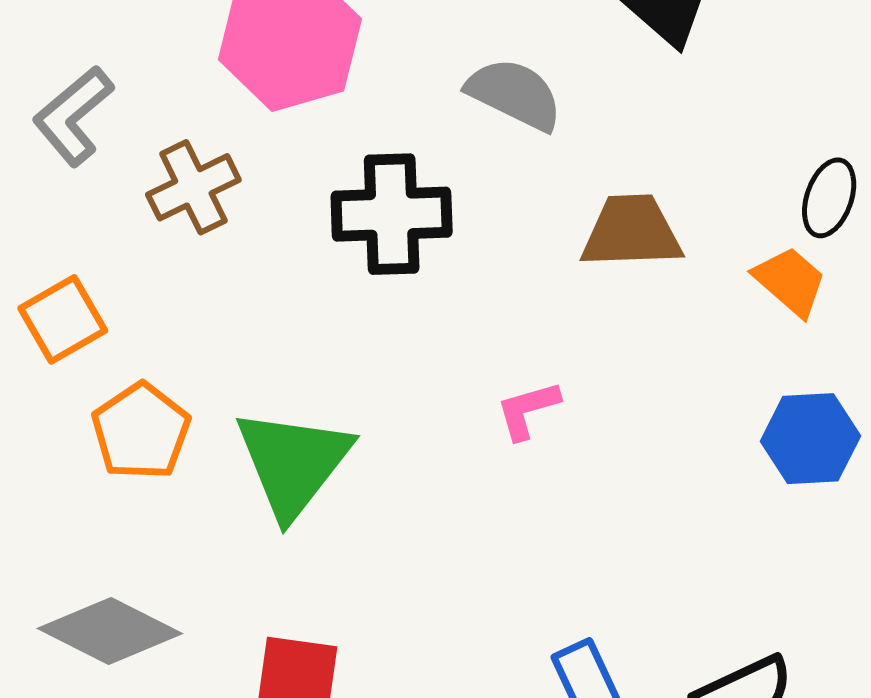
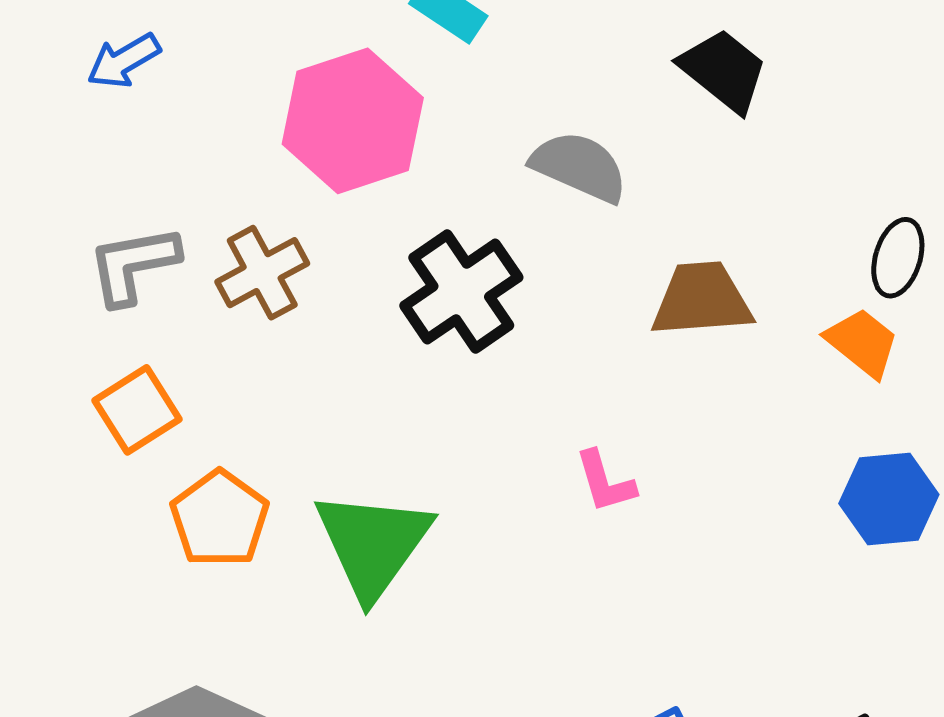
gray L-shape: (73, 116) -> (133, 265), moved, turned 32
black cross: (392, 214) -> (461, 291), turned -30
pink L-shape: (528, 410) -> (605, 482), turned -88

